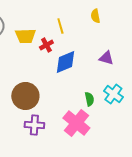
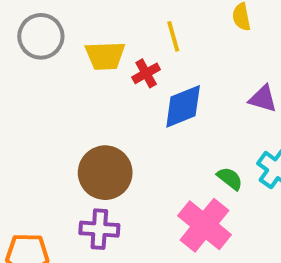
green semicircle: (89, 99) -> (230, 178), turned -40
purple cross: (34, 125) -> (99, 229), moved

